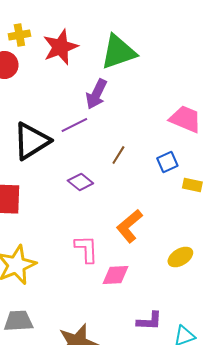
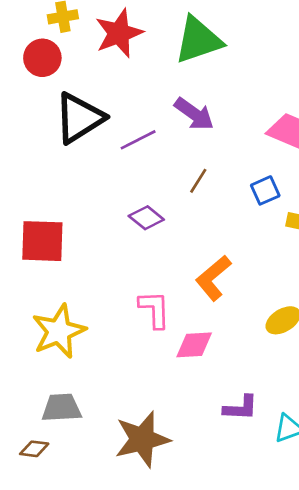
purple arrow: (96, 94) -> (194, 114), moved, turned -80
black triangle: (31, 141) -> (79, 118), moved

